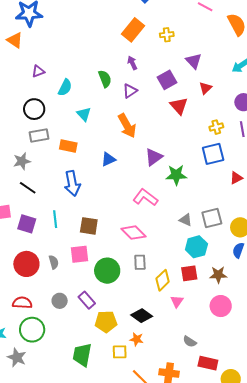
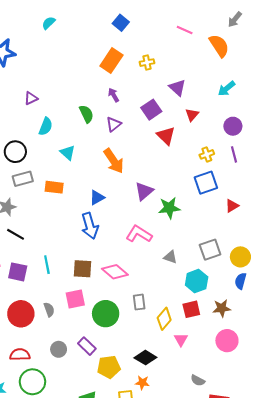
purple triangle: (38, 71) -> (31, 98), moved
blue arrow: (72, 183) -> (90, 226), moved
gray triangle: (186, 220) -> (170, 257), moved
pink diamond: (133, 233) -> (115, 272), moved

